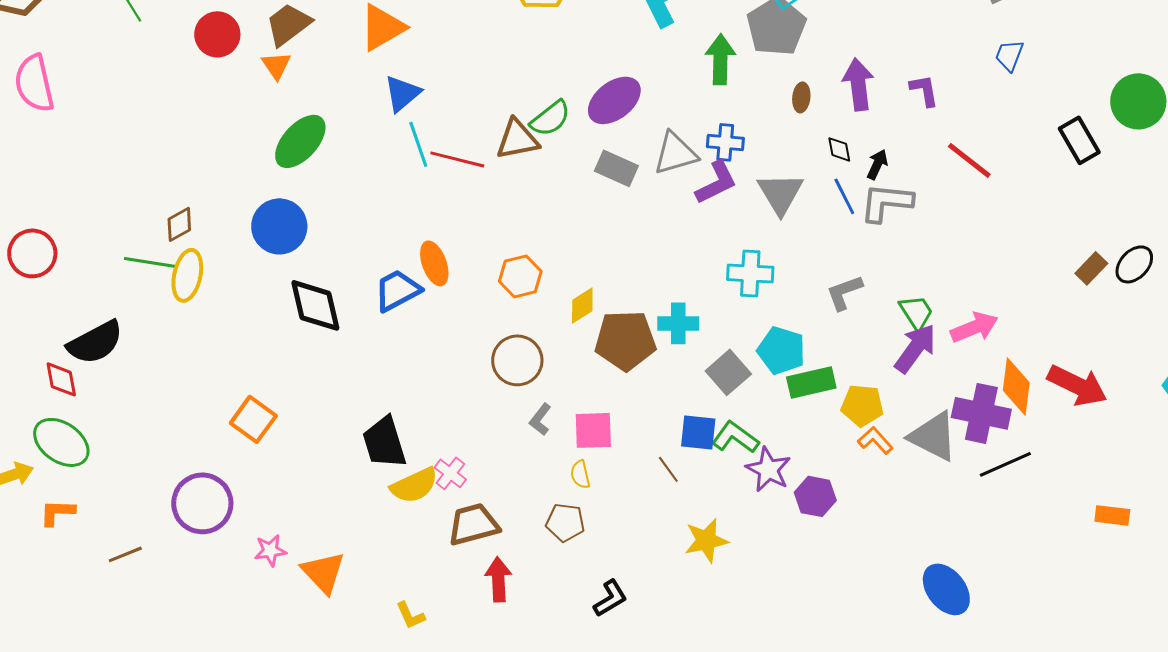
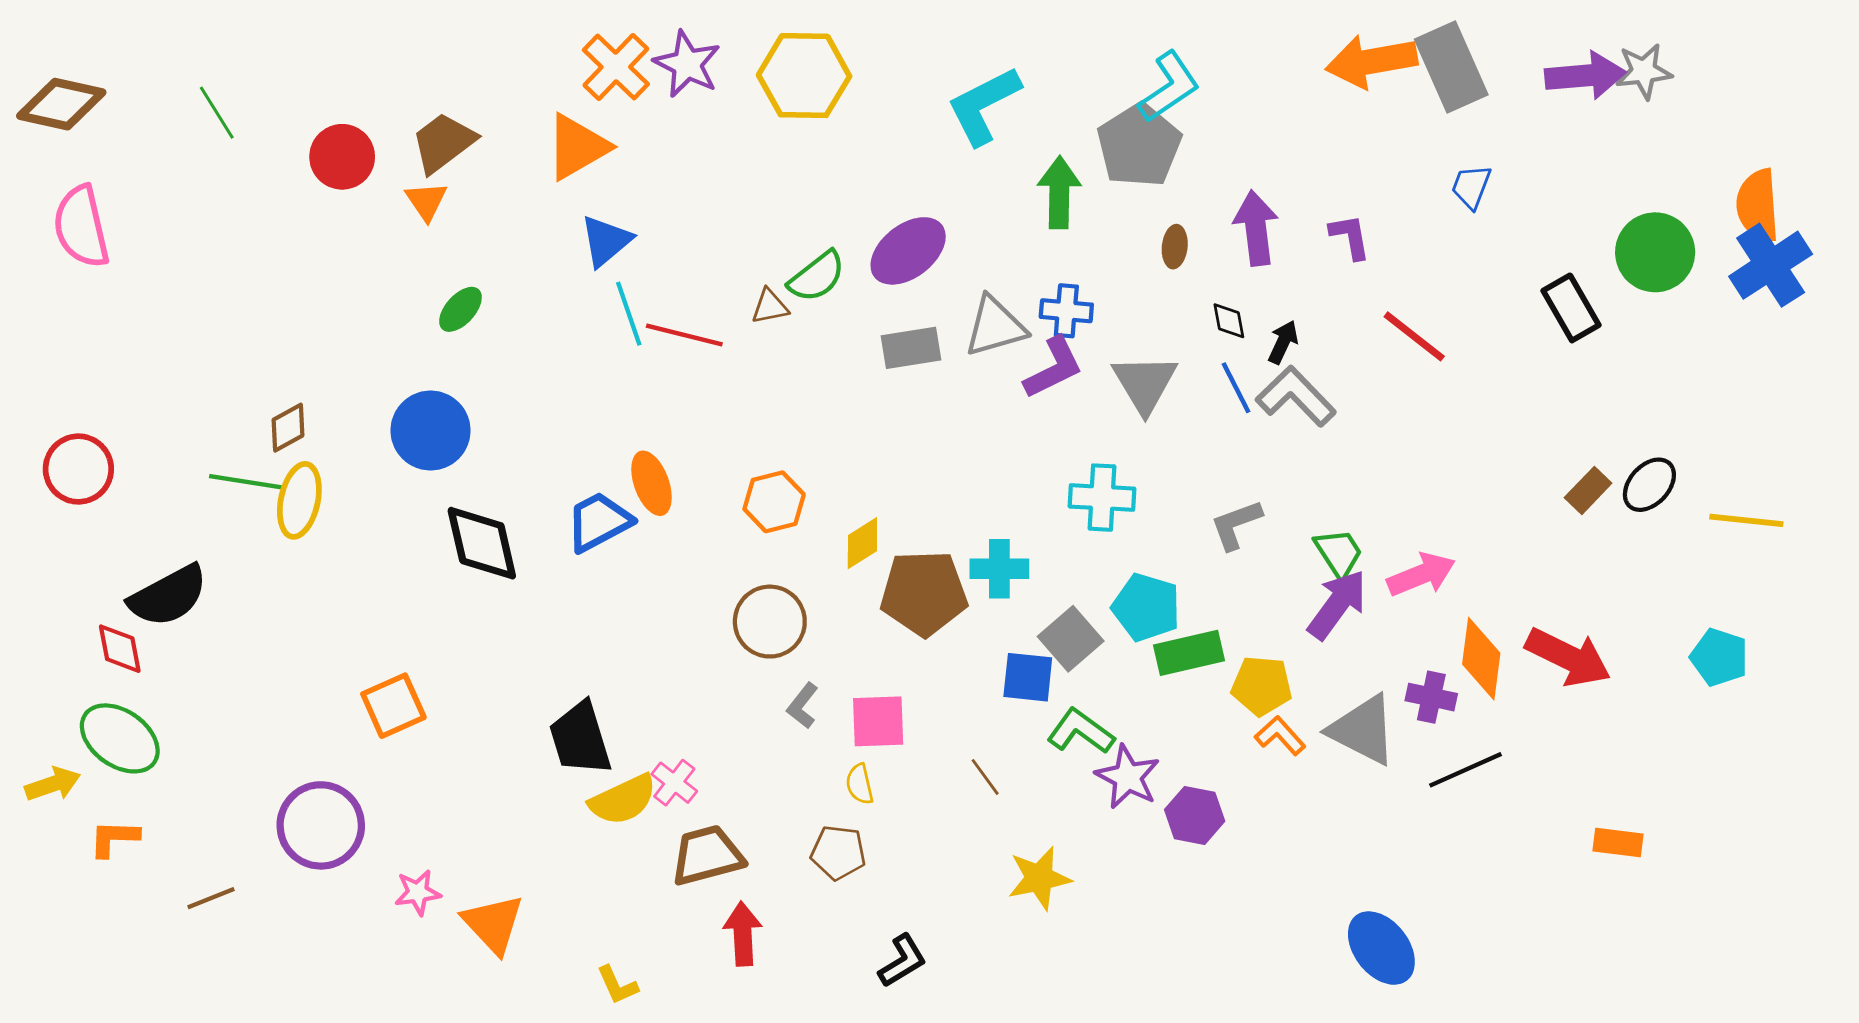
brown triangle: (517, 139) -> (770, 306), size x0.6
green ellipse: (300, 141) -> (460, 309), size x0.6
gray rectangle: (616, 168) -> (911, 348), turned -33
gray L-shape: (886, 202) -> (1296, 396), turned 40
purple cross: (981, 413) -> (1431, 697), size x0.6
orange square: (253, 419) -> (393, 706), turned 30
blue square: (698, 432) -> (1028, 677), moved

